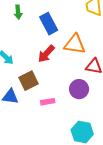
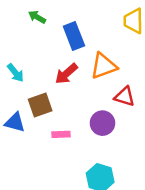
green arrow: (18, 12) -> (37, 17), turned 120
orange triangle: (75, 44) -> (104, 66), turned -35

